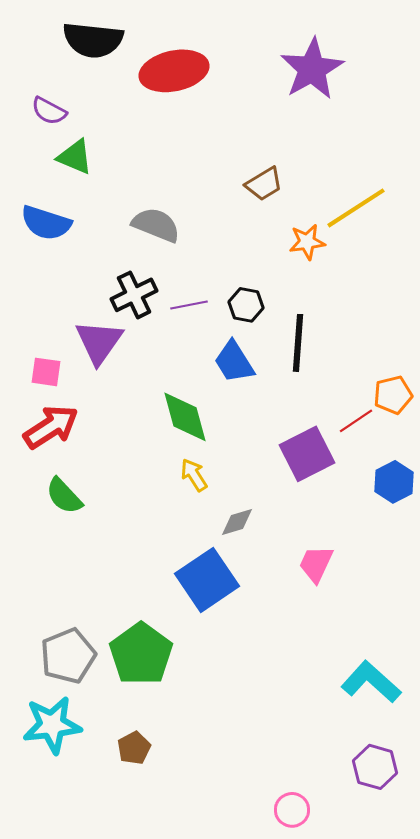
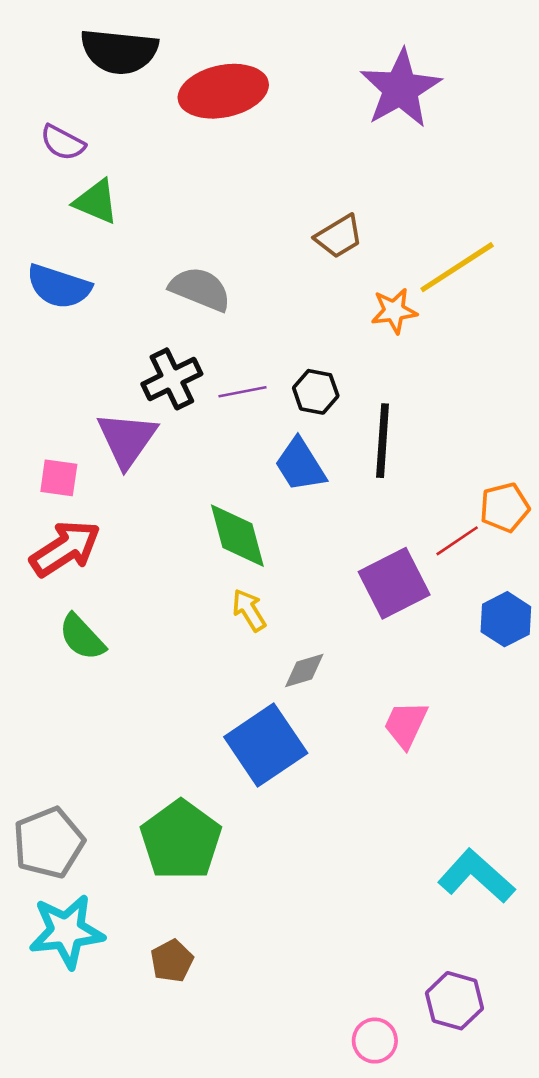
gray pentagon: (68, 656) -> (49, 843), moved
purple hexagon: (375, 767) -> (454, 1001), moved

